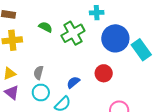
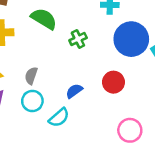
green semicircle: (45, 27) -> (44, 19), size x1.5
green cross: (73, 33) -> (78, 39), moved, size x0.6

